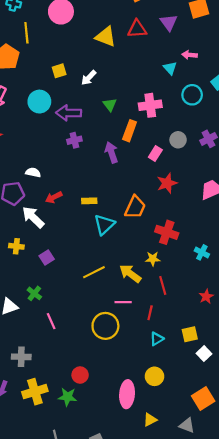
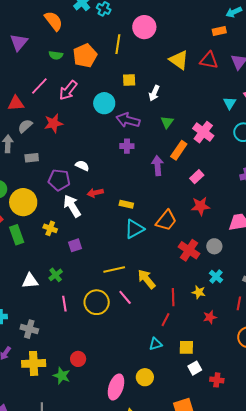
yellow line: (26, 33) -> (118, 44), moved
white arrow: (89, 78) -> (154, 93), turned -35
pink cross: (150, 105) -> (203, 132), turned 30
gray circle: (178, 140) -> (214, 246), moved
yellow star: (153, 259) -> (199, 292), moved
pink line: (123, 302) -> (125, 297), moved, turned 35
red line: (150, 313) -> (165, 320), moved
yellow circle: (105, 326) -> (97, 302), moved

